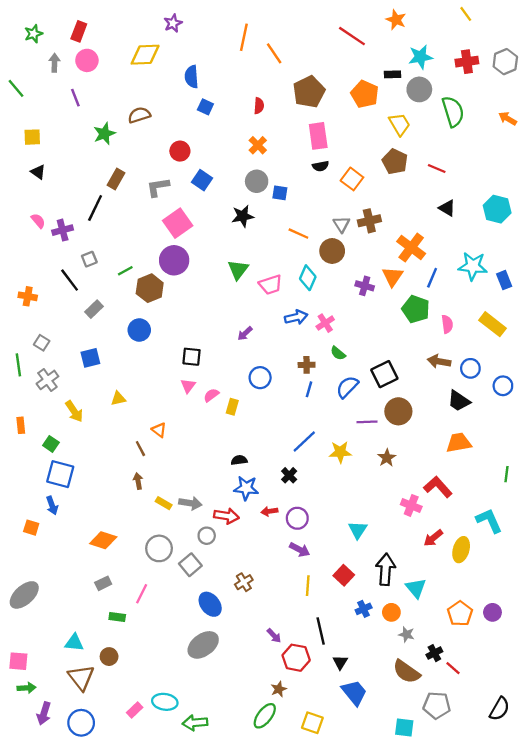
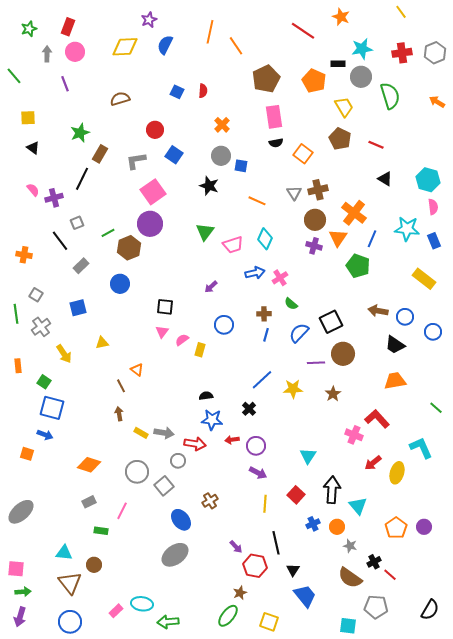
blue semicircle: (192, 77) -> (165, 45), moved, turned 30
red semicircle: (259, 106) -> (203, 91), moved
green star: (104, 134) -> (80, 133), moved
black star: (243, 216) -> (209, 186), turned 30
brown circle: (332, 251) -> (315, 220), moved
pink semicircle: (447, 324) -> (433, 207), moved
green line: (506, 474) -> (436, 408), turned -56
blue arrow: (52, 505) -> (45, 435), turned -49
purple arrow: (44, 713) -> (20, 617), moved

